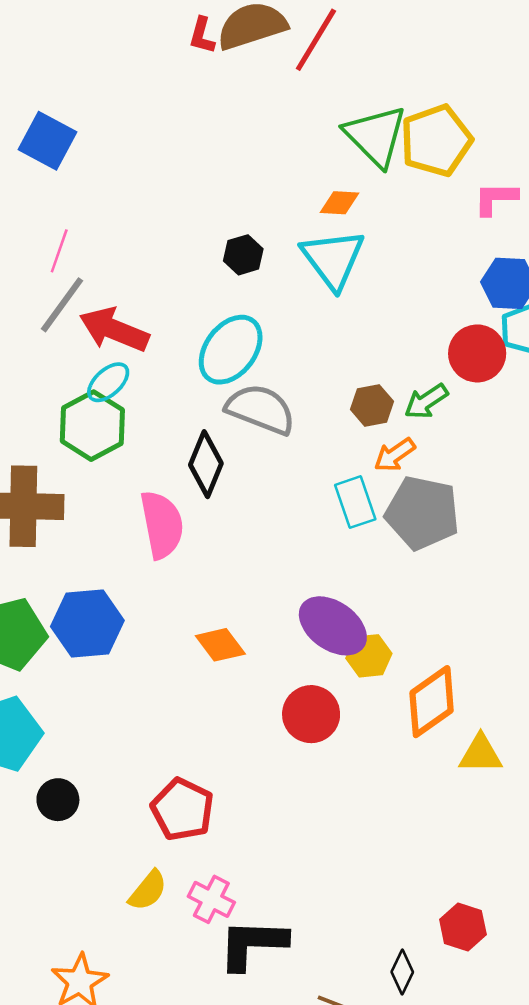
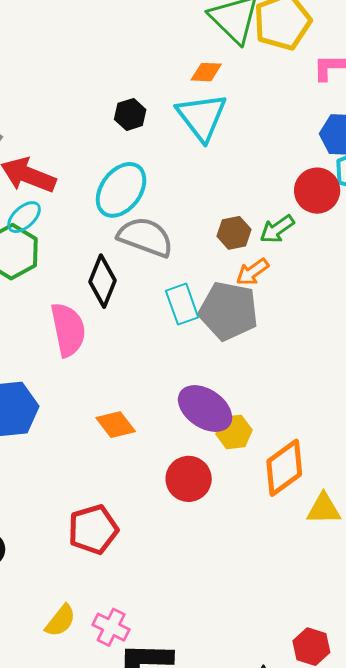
cyan rectangle: (355, 502) -> (182, 304), moved
gray pentagon: (422, 513) -> (229, 311), moved
red pentagon: (182, 809) -> (93, 529), moved, turned 30

